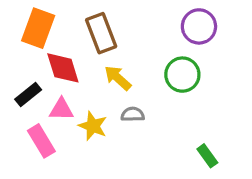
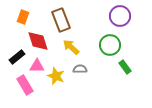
orange rectangle: (38, 28) -> (23, 17), size x0.6
green rectangle: (207, 156) -> (125, 67), moved

